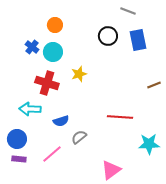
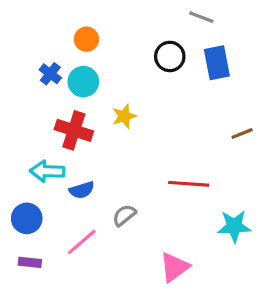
blue semicircle: (61, 121) -> (82, 190), moved
purple rectangle: (19, 159) -> (30, 262), moved

